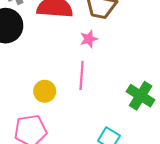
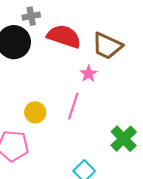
pink star: (89, 39) -> (88, 74), turned -30

